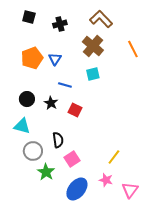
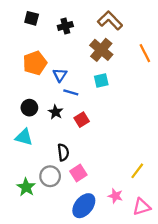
blue triangle: (55, 59) -> (60, 75), moved
red square: (75, 110) -> (82, 120), turned 32
gray circle: (33, 151) -> (50, 176), moved
yellow line: (114, 157) -> (137, 171), moved
green star: (46, 172) -> (26, 187), moved
pink triangle: (130, 190) -> (142, 207), turned 36

